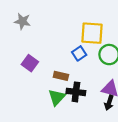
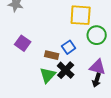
blue square: (79, 53) -> (69, 47), moved
black cross: (76, 92) -> (66, 70), turned 36

